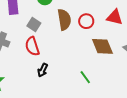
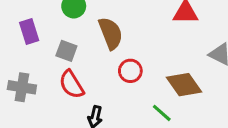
red circle: (86, 21) -> (130, 71), moved
brown diamond: (102, 46) -> (184, 85), moved

